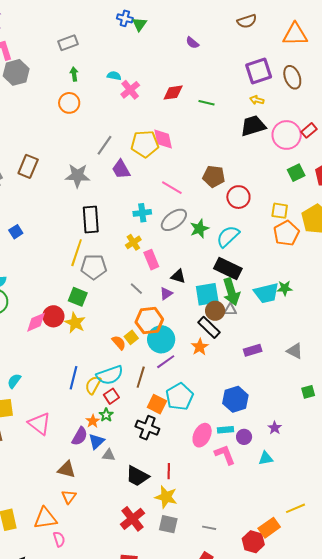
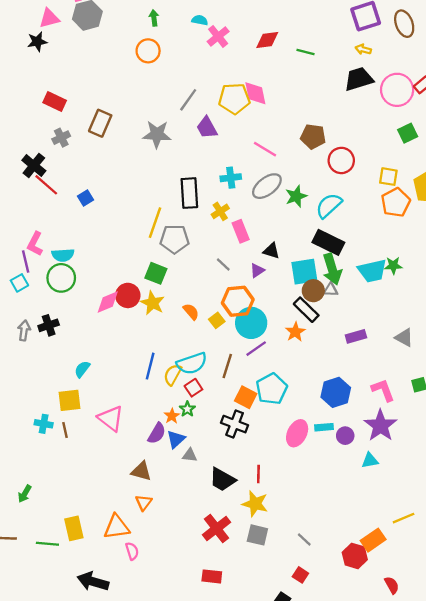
black rectangle: (91, 220) -> (189, 193), moved
orange semicircle: (119, 343) -> (191, 312), moved
purple star: (275, 428) -> (380, 426), size x2.0
pink L-shape: (225, 455) -> (383, 390), moved
gray line: (209, 528) -> (304, 540), turned 32

